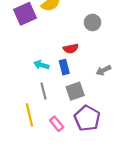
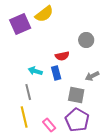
gray circle: (93, 22) -> (86, 40), moved
gray line: (44, 91) -> (28, 92), moved
gray square: (75, 91) -> (76, 95), moved, turned 30

